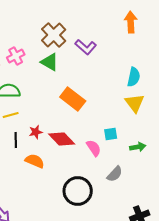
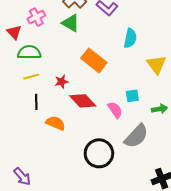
cyan semicircle: (134, 77) -> (130, 38), moved
red star: (36, 132) -> (62, 82), moved
gray semicircle: (115, 174) -> (136, 136), size x1.5

